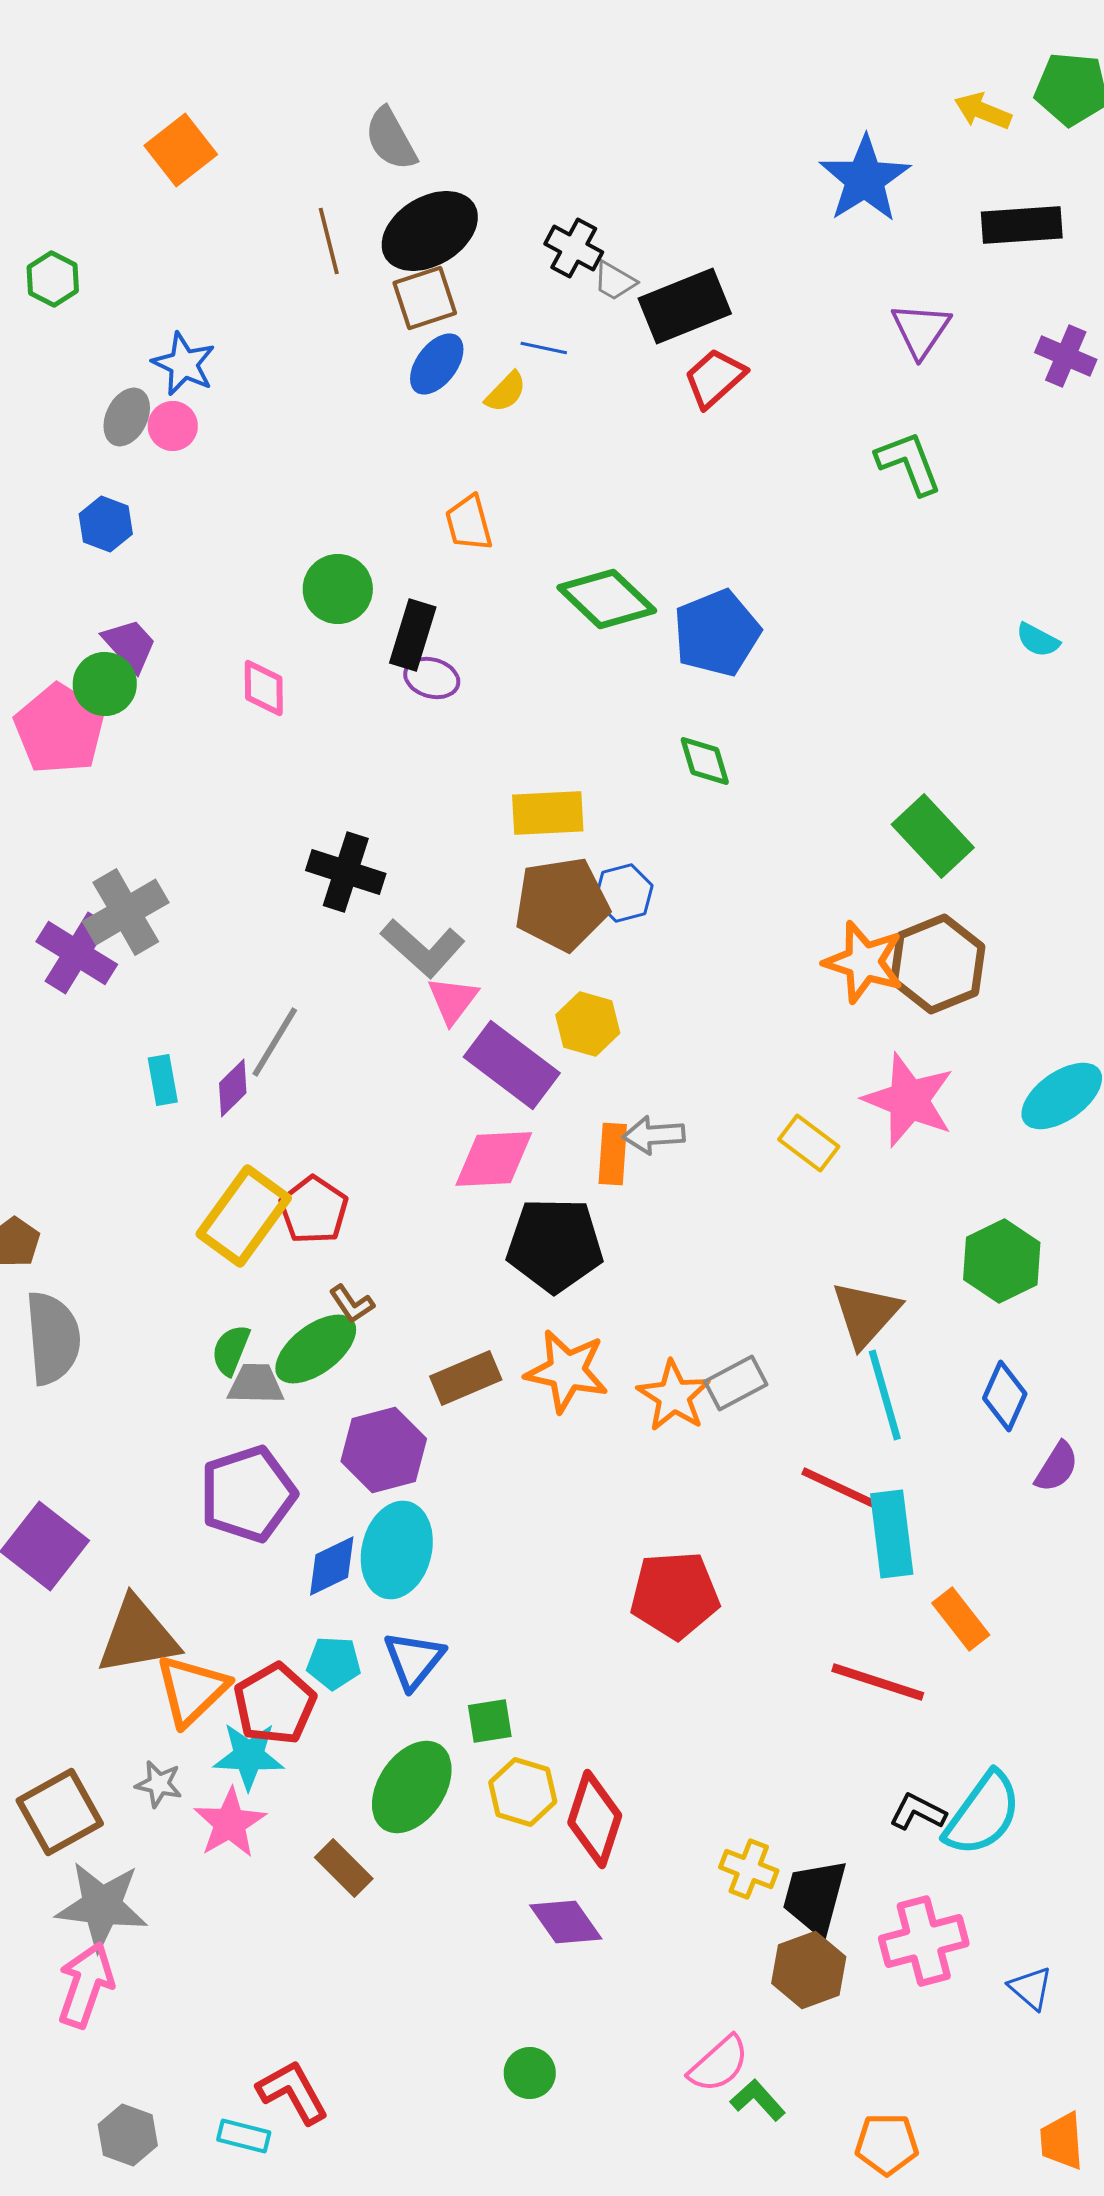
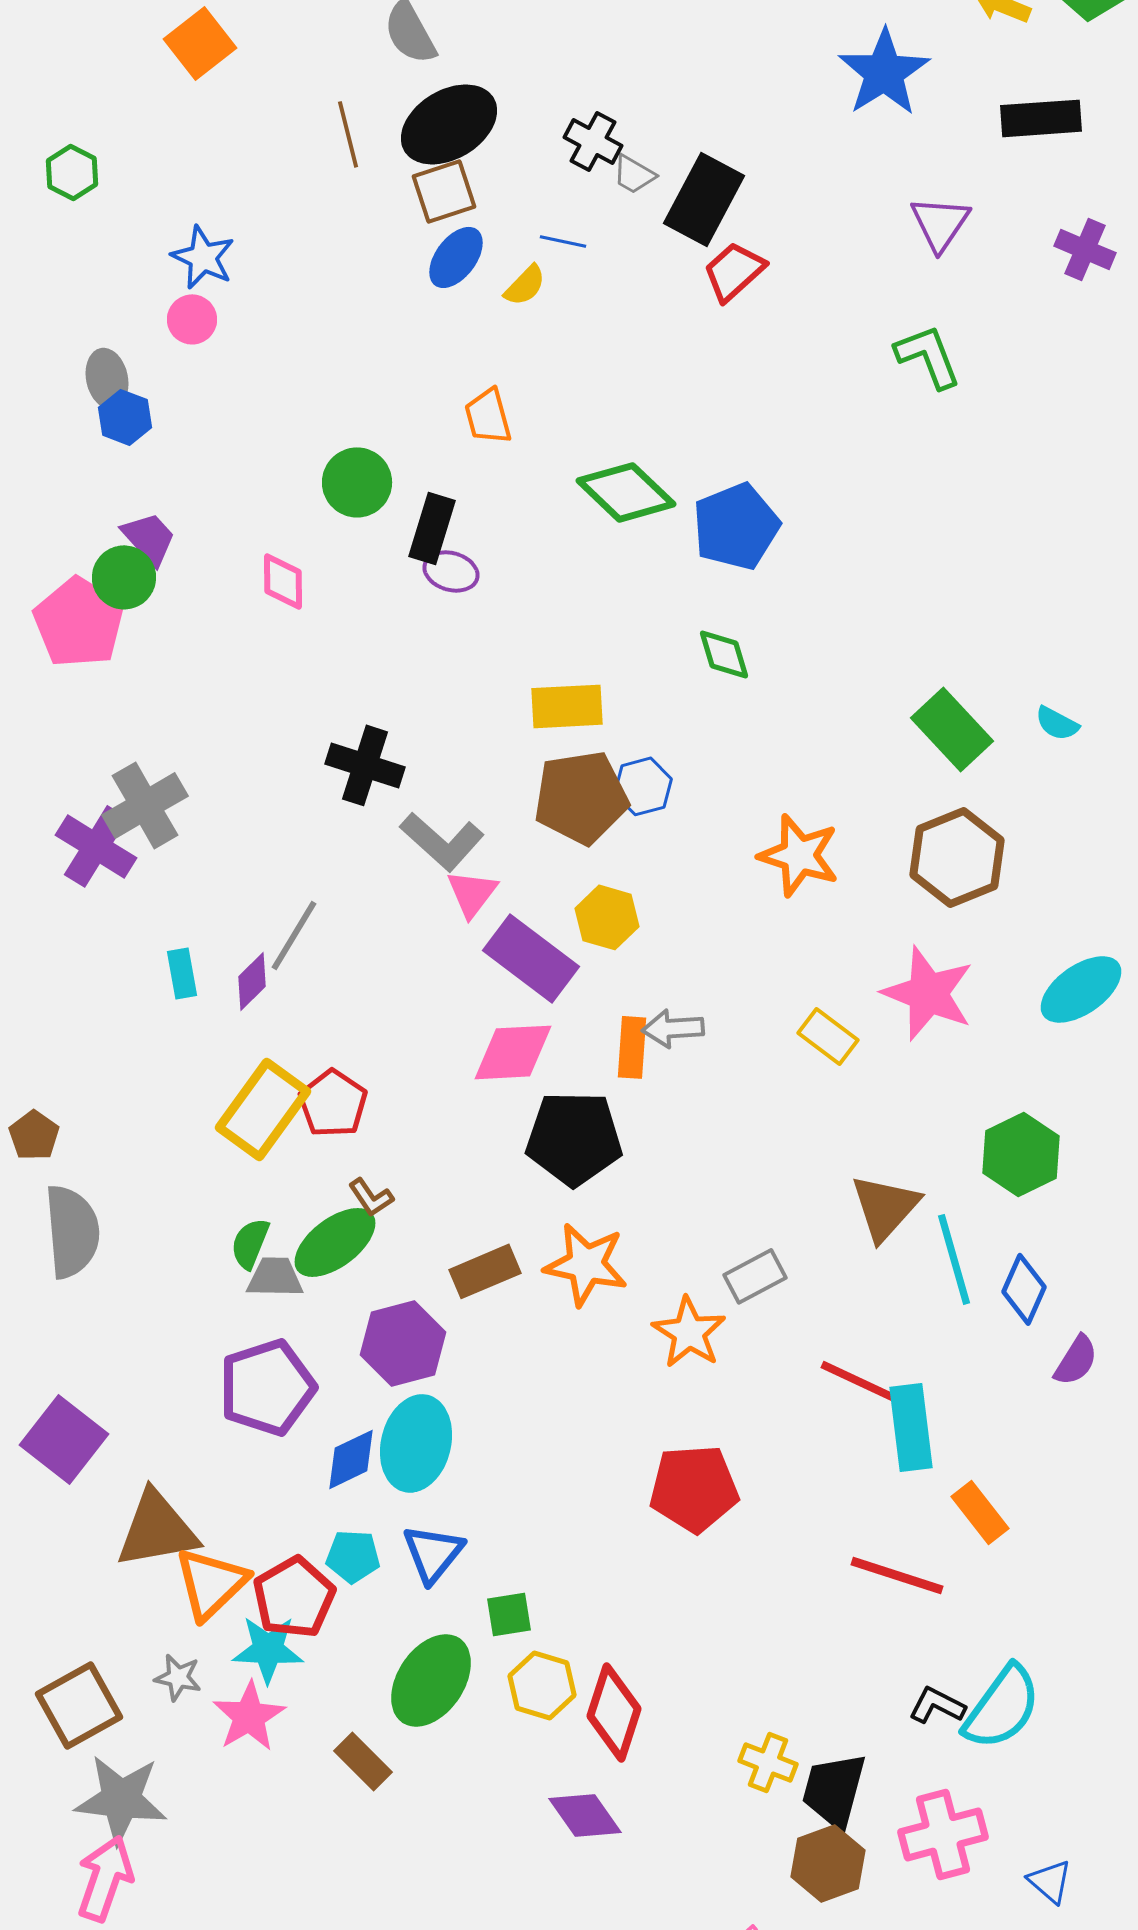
black rectangle: (685, 306) -> (704, 199), turned -40
gray ellipse: (127, 417) -> (107, 378), moved, turned -38
cyan semicircle: (1038, 640) -> (1057, 723), moved
orange star: (864, 962) -> (799, 855), moved
cyan line: (885, 1395) -> (954, 1259), moved
orange star: (674, 1396) -> (689, 1332), moved

